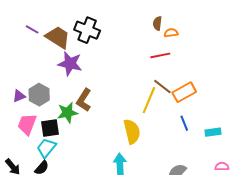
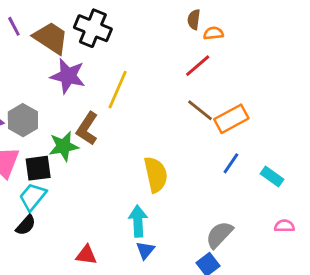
purple line: (32, 29) -> (14, 26), turned 32
red line: (160, 55) -> (198, 66), turned -30
yellow line: (149, 100) -> (118, 90), moved
blue line: (184, 123) -> (231, 163), turned 56
cyan rectangle: (213, 132) -> (272, 177), turned 42

